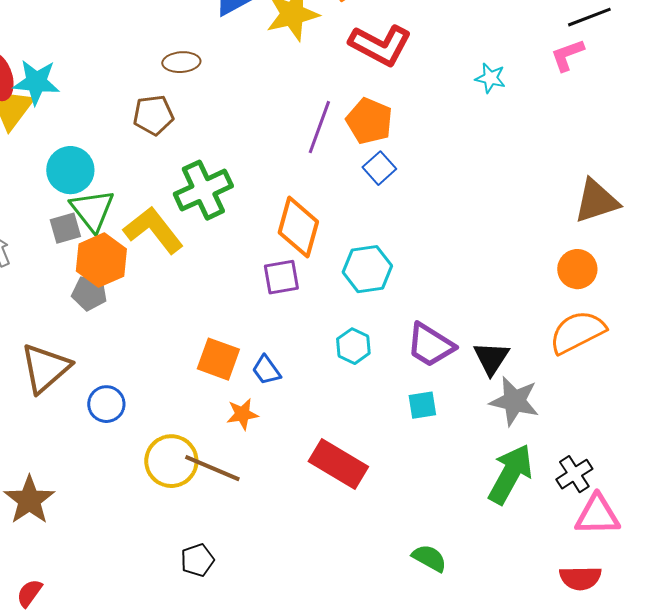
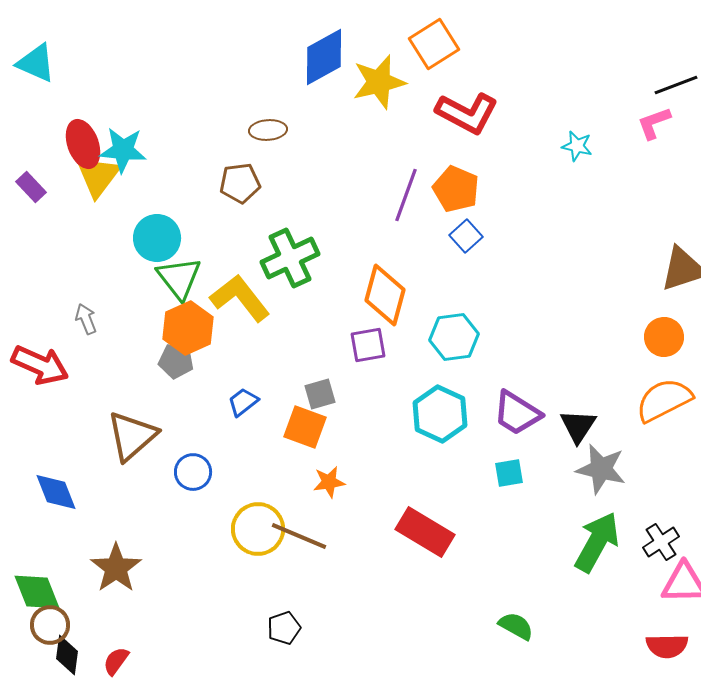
gray square: (65, 228) -> (320, 394), moved
cyan hexagon: (353, 346) -> (440, 414), size x1.6
blue trapezoid: (266, 370) -> (243, 402), moved, turned 88

